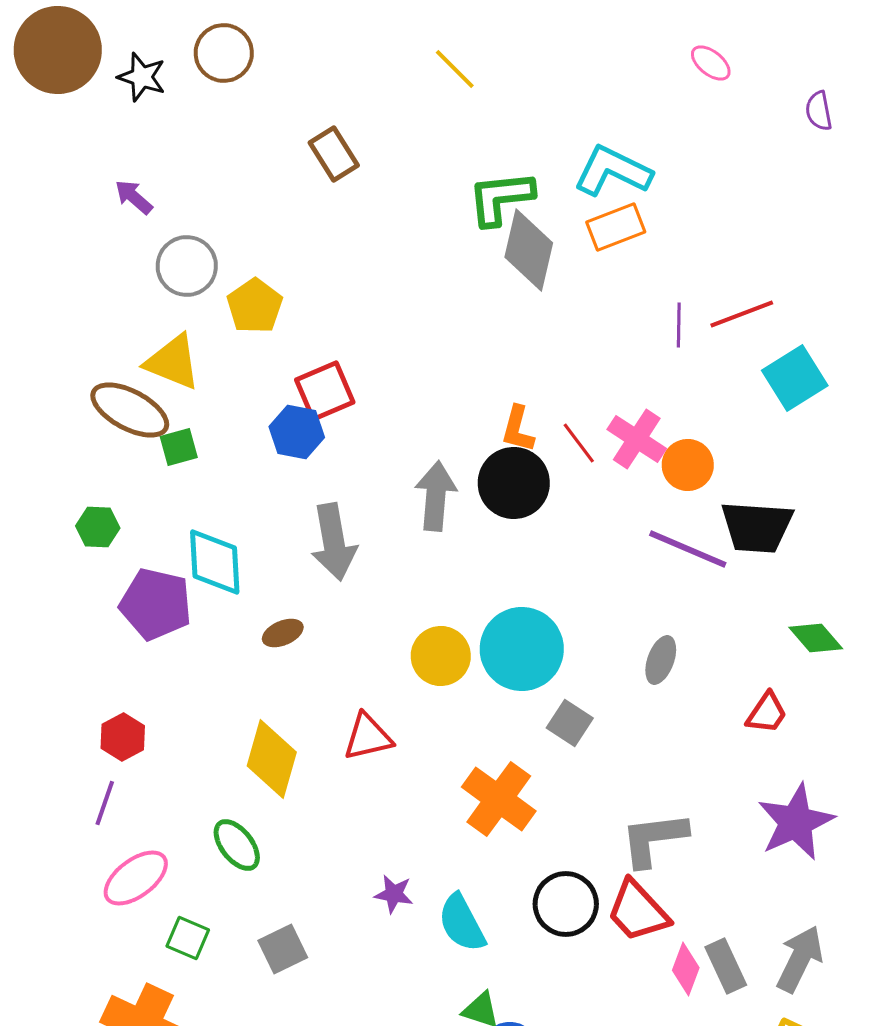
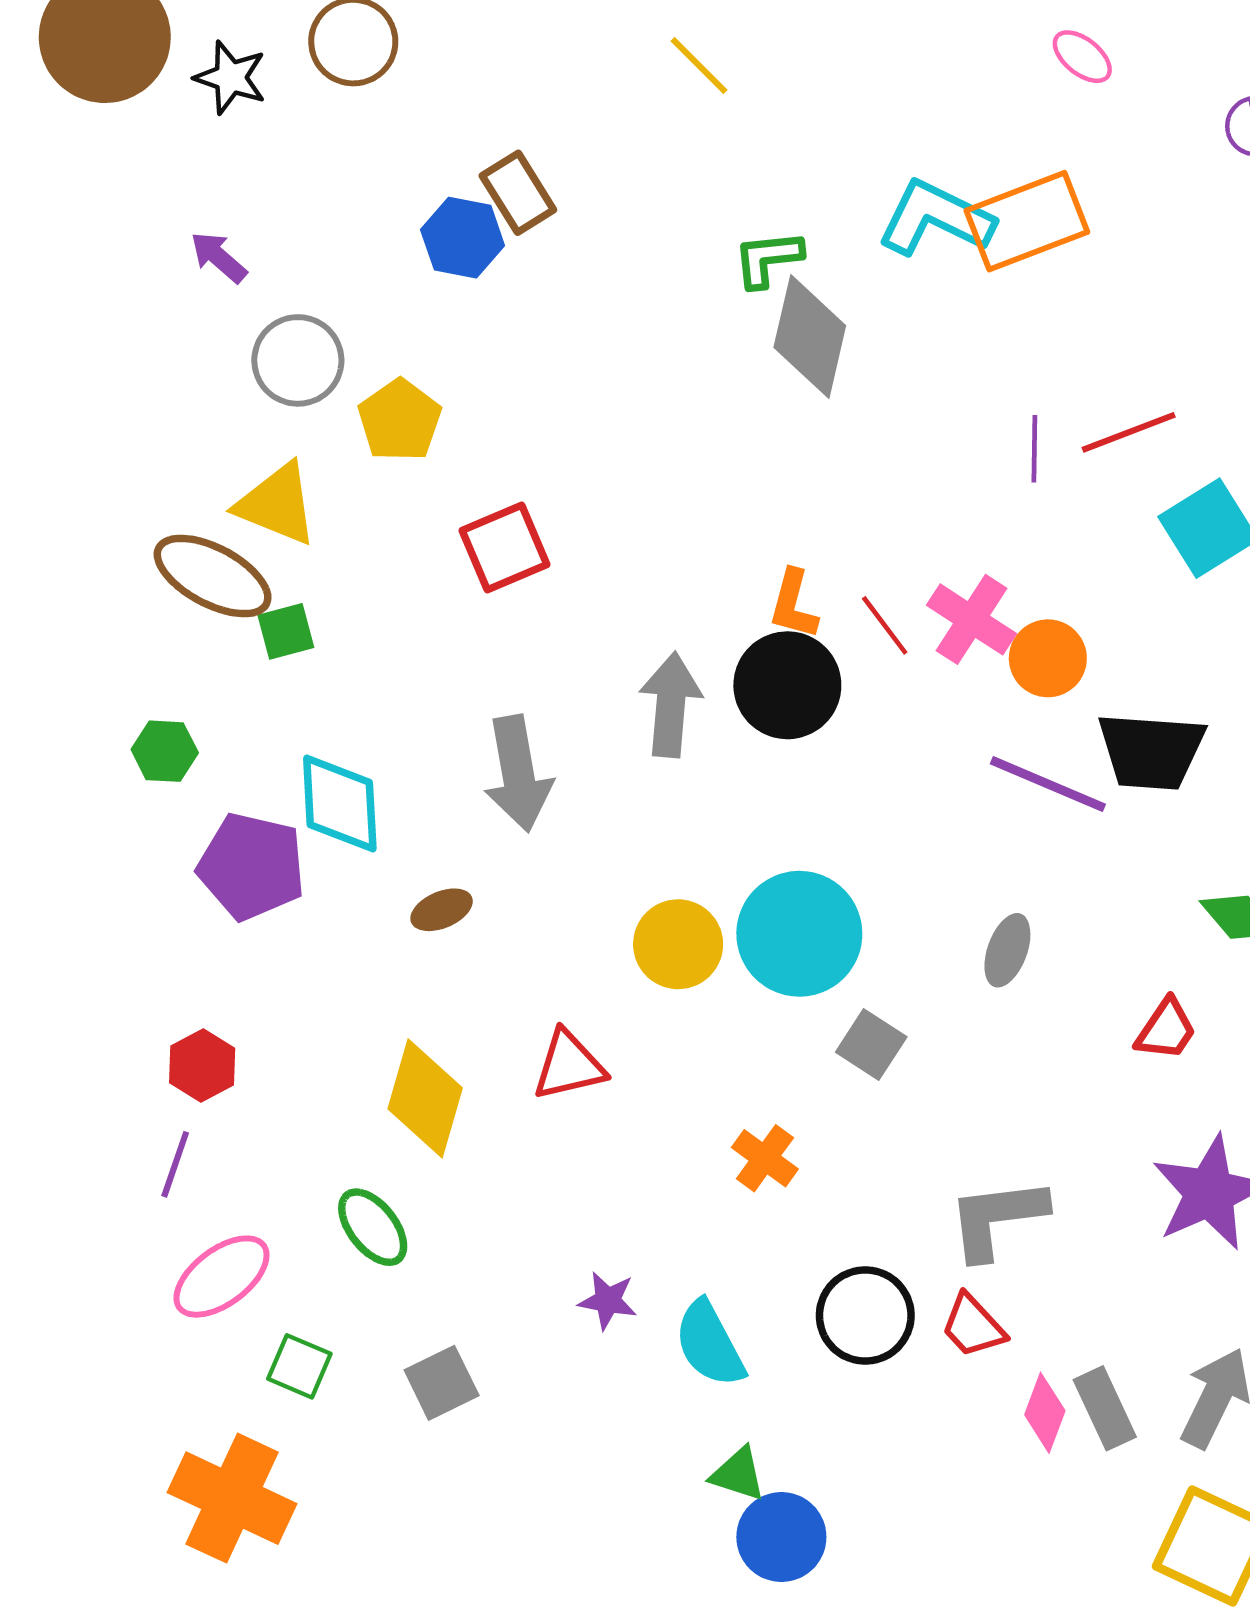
green L-shape: (501, 198) -> (768, 259), size x0.7
orange rectangle: (616, 227) -> (1027, 221), moved, size x1.4
blue hexagon: (297, 432) -> (463, 238), moved
orange cross: (499, 799) -> (765, 1158), size x0.6
red trapezoid: (638, 911) -> (973, 1326), size x0.7

